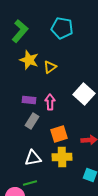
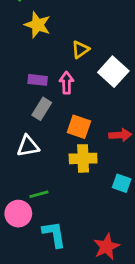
yellow triangle: (50, 67) -> (80, 50), moved
orange square: (59, 134) -> (79, 127), turned 36
white triangle: (33, 158) -> (28, 146), moved

